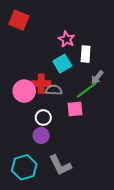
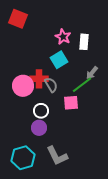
white rectangle: (86, 54) -> (84, 42), moved
gray semicircle: (54, 90) -> (51, 85), turned 56

